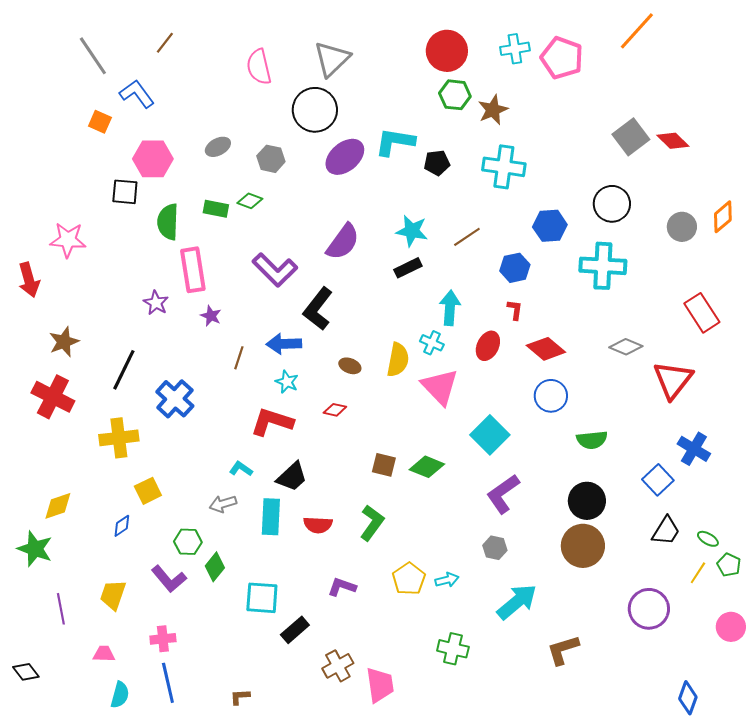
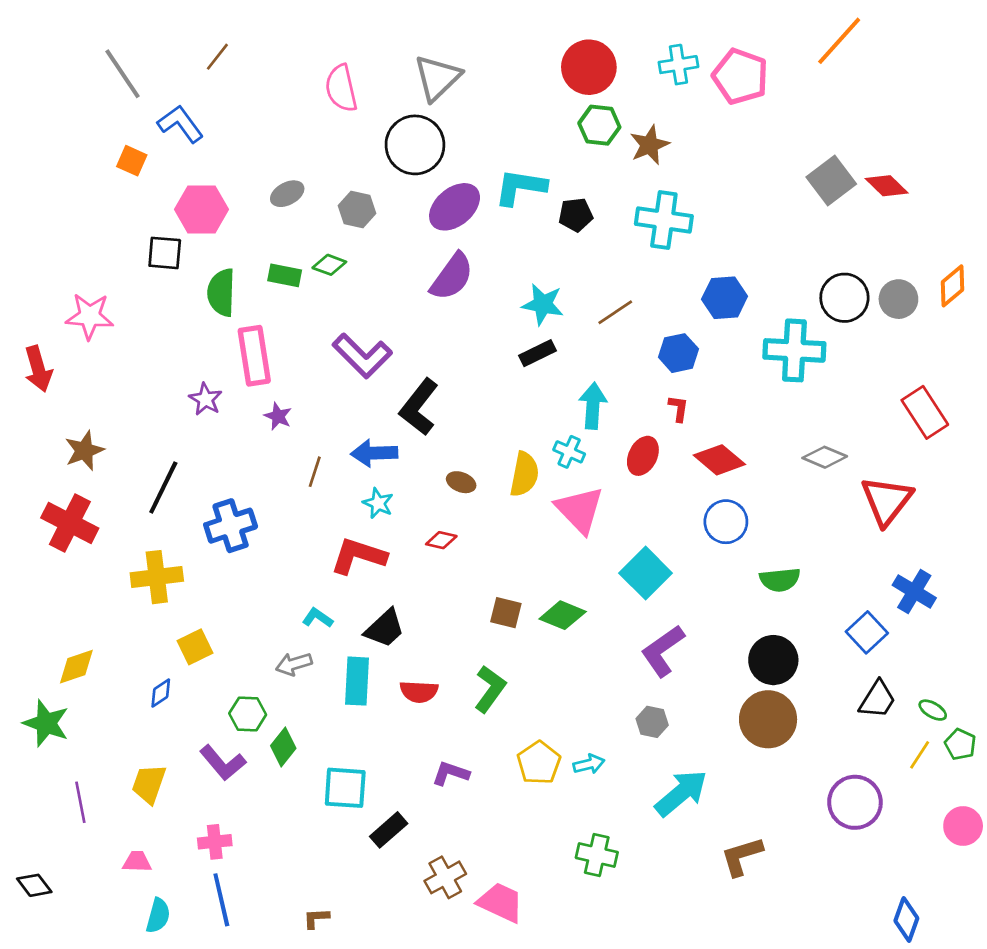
black circle: (612, 204) -> (844, 298), moved
purple semicircle: (343, 242) -> (452, 277), moved
blue cross: (175, 399) -> (231, 526), turned 30
pink trapezoid: (380, 685) -> (501, 902), turned -57

